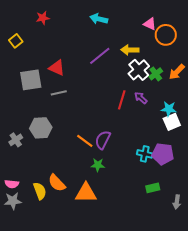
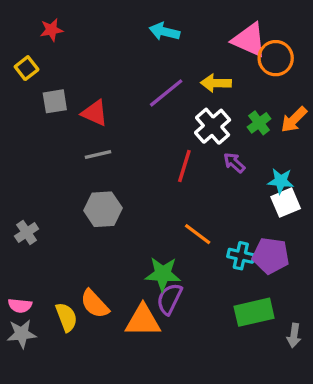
red star: (43, 18) -> (51, 30), moved
pink triangle: (150, 24) -> (249, 40), size x1.6
white cross: (139, 70) -> (213, 126), moved
gray square: (31, 80) -> (55, 101), moved, size x0.7
red line: (122, 100) -> (184, 166), moved
gray hexagon: (41, 128) -> (103, 209), moved
purple semicircle: (103, 140) -> (169, 299), moved
orange line: (85, 141) -> (198, 234), moved
green star: (98, 165) -> (163, 274), size x1.5
green rectangle: (153, 188) -> (254, 312), size x1.6

